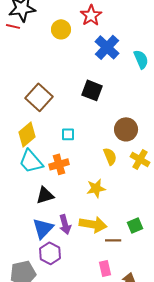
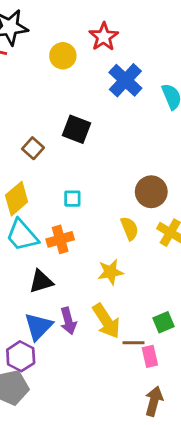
black square: (92, 90) -> (76, 129), moved
brown square: (39, 97) -> (33, 148), size x0.6
yellow arrow: (93, 224) -> (106, 321), turned 48
purple hexagon: (50, 253) -> (21, 356), moved
pink rectangle: (105, 268) -> (150, 356), moved

